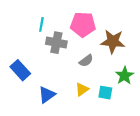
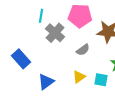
gray cross: (56, 43) -> (55, 33), turned 30

